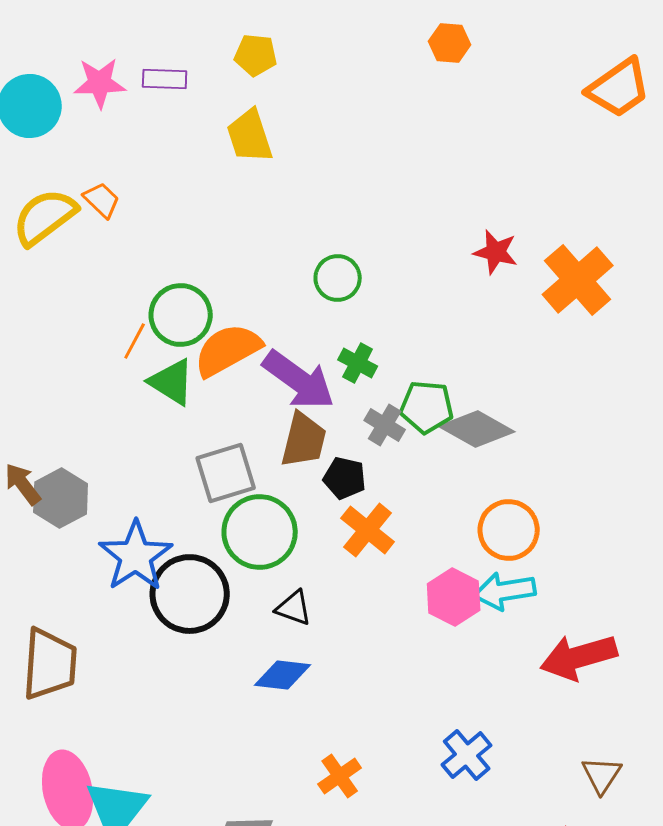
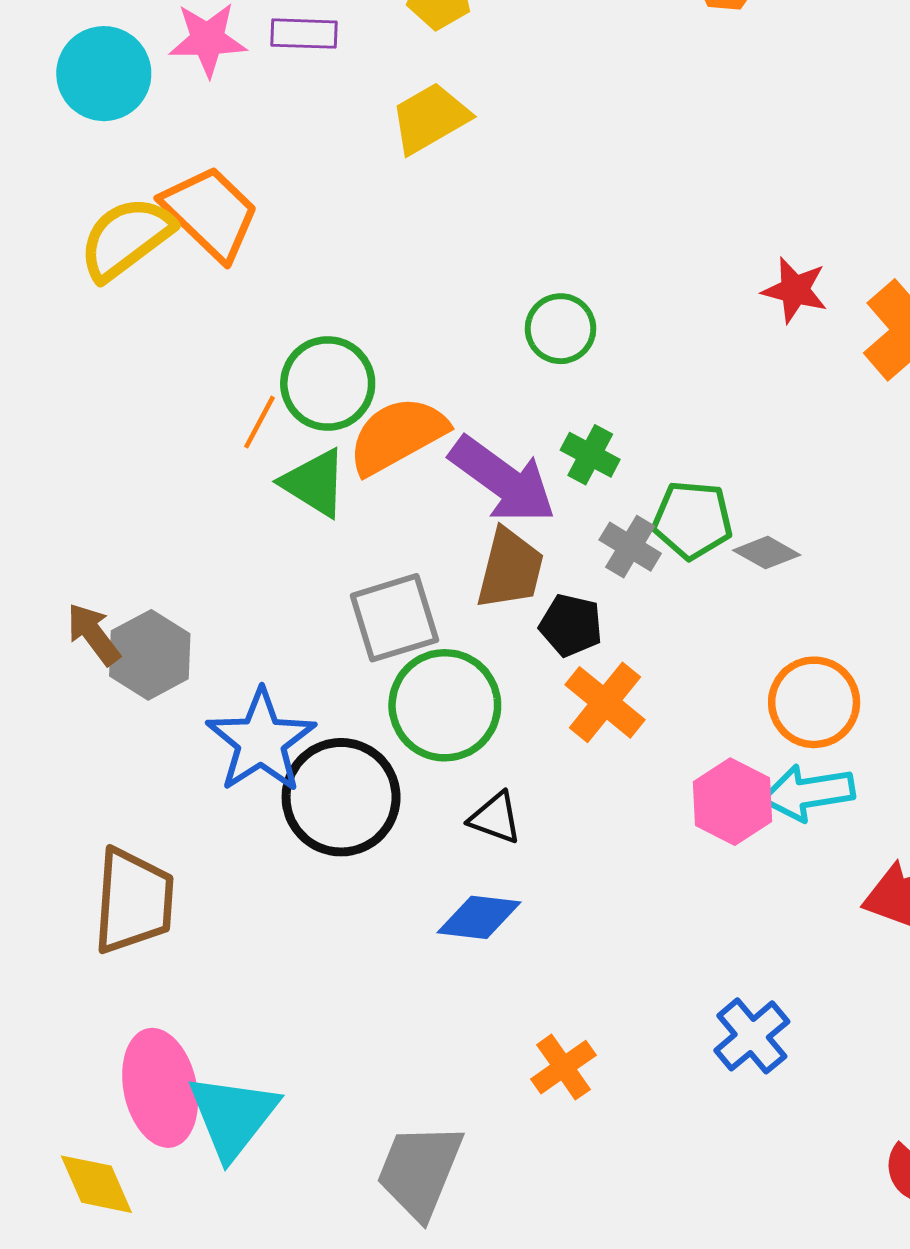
yellow trapezoid: (250, 136) -> (430, 118), turned 78
orange trapezoid: (102, 200) -> (211, 213), size x1.8
gray diamond: (477, 429) -> (767, 553), size x0.6

